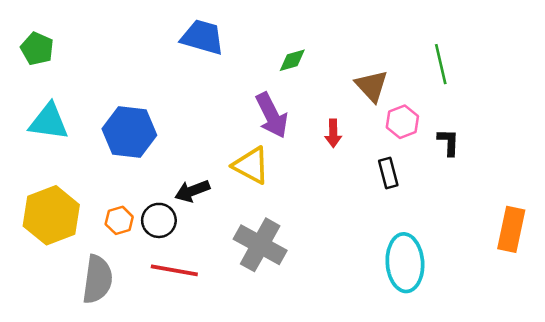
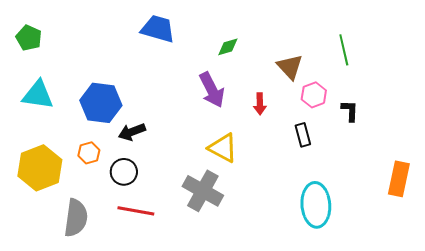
yellow triangle: (251, 165) -> (223, 148), moved
black arrow: (192, 191) -> (132, 132), moved
orange hexagon: (119, 220) -> (89, 153), moved

